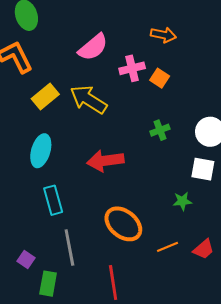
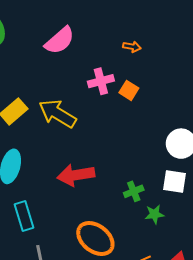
orange arrow: (163, 35) -> (132, 47), size x0.7
pink semicircle: (93, 47) -> (60, 40), moved
green cross: (160, 130) -> (134, 191), moved

